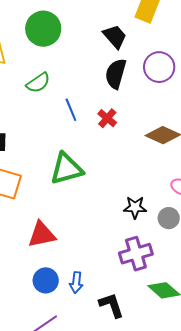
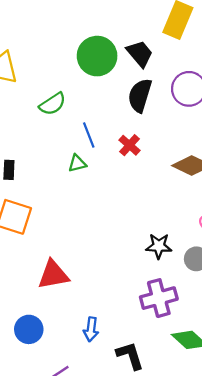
green circle: (43, 29) -> (97, 56), moved
green triangle: (66, 169) -> (77, 163), moved, size x0.5
blue circle: (46, 280) -> (29, 329), moved

